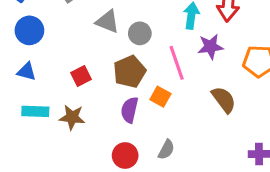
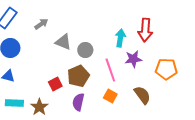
red square: (81, 76) -> (55, 84), moved
orange square: (160, 97) -> (110, 96), moved
brown star: (72, 117) -> (39, 107), turned 30

